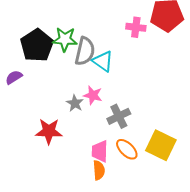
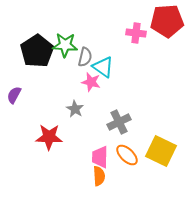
gray semicircle: (85, 51) -> (85, 57), size x0.7
purple semicircle: (14, 77) -> (14, 95), moved, turned -30
pink star: (93, 95) -> (91, 82), moved

